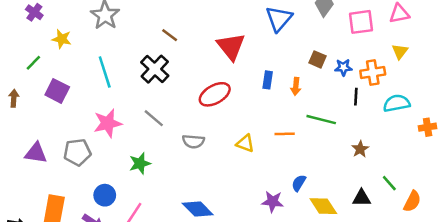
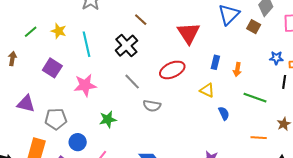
yellow star: (62, 39) -> (59, 31), moved
brown square: (318, 59) -> (254, 27), moved
purple square: (57, 91) -> (52, 68), moved
gray line: (154, 118) -> (132, 82), moved
orange line: (285, 134) -> (259, 138), moved
yellow triangle: (245, 143) -> (207, 90), moved
gray pentagon: (77, 152) -> (56, 119), moved
blue semicircle: (299, 183) -> (224, 113), moved, turned 120

